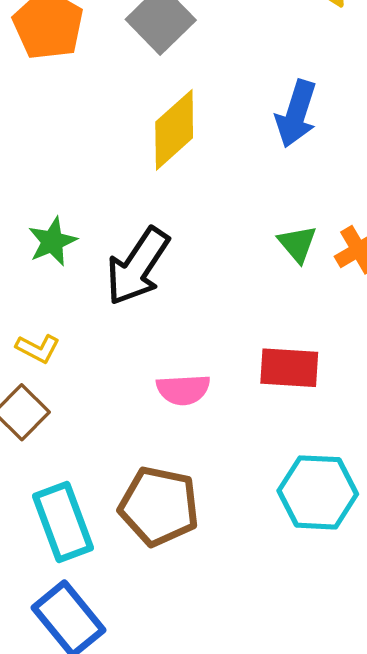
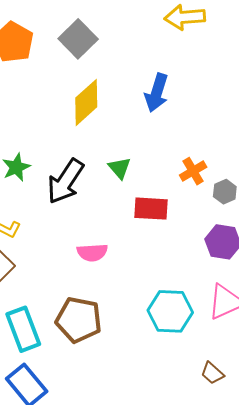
green triangle: (297, 244) -> (120, 168), moved
red rectangle: (289, 368) -> (151, 209), moved

